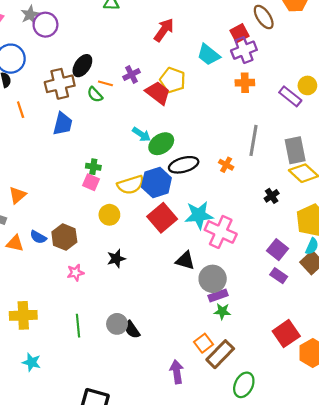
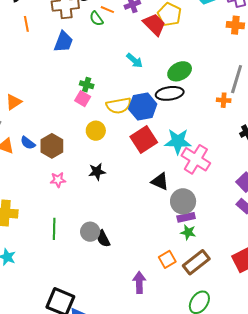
green ellipse: (161, 144) -> (180, 71), moved
orange cross: (226, 165) -> (224, 100), moved, turned -32
brown rectangle: (220, 354) -> (196, 262), moved

